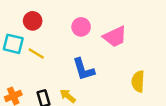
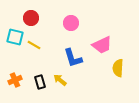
pink trapezoid: (115, 37) -> (102, 45), moved

